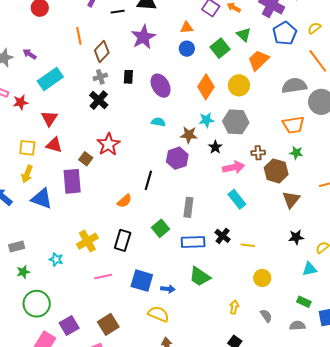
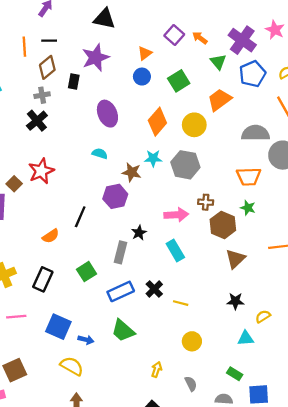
black line: (118, 12) -> (49, 41), moved
orange triangle: (187, 28) -> (145, 53), turned -40
green triangle: (244, 35) -> (218, 62), moved
black rectangle: (128, 77) -> (74, 81), moved
black star: (215, 147) -> (139, 233), moved
blue rectangle: (193, 242) -> (121, 291), turned -30

